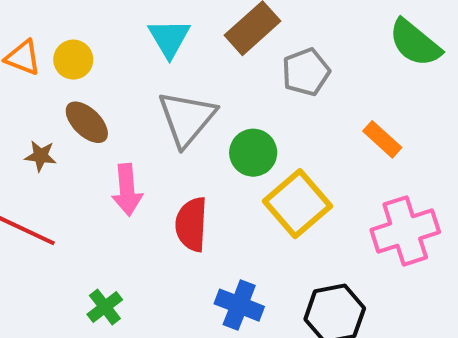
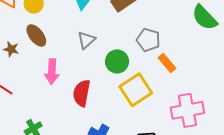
gray pentagon: (306, 72) -> (148, 40), moved, turned 30
gray triangle: (187, 118) -> (86, 40), size x0.6
orange rectangle: (382, 139) -> (167, 63), moved

